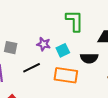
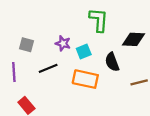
black semicircle: (89, 58) -> (112, 62), turned 66

